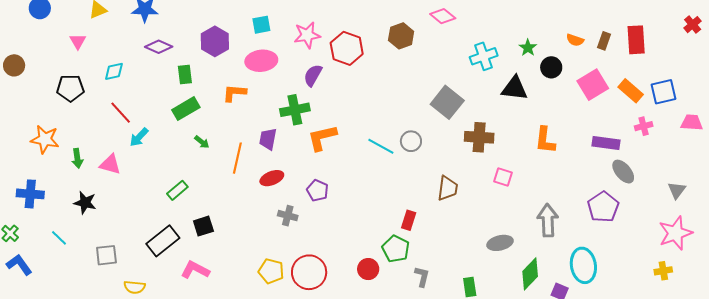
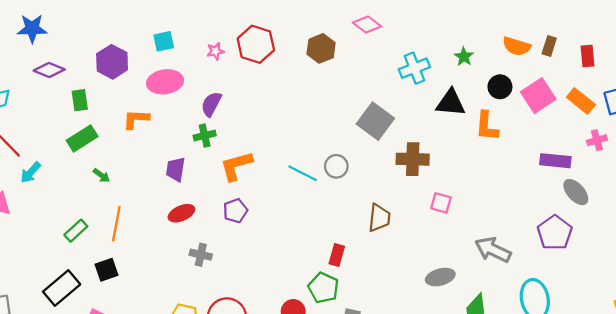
pink star: (307, 35) -> (215, 51), size x0.6
orange semicircle: (575, 40) -> (517, 46), size x1.4
red rectangle: (636, 40) -> (587, 56), moved, size x0.7
red hexagon: (347, 48) -> (256, 44), moved
black circle: (551, 67) -> (500, 87), moved
purple semicircle: (313, 75) -> (211, 104), moved
green cross: (295, 110) -> (205, 136), size x0.7
orange L-shape: (545, 140) -> (487, 126), moved
orange line: (237, 158) -> (116, 224), moved
purple pentagon: (317, 190) -> (235, 211), moved, turned 30
gray arrow: (548, 220) -> (493, 250), turned -60

